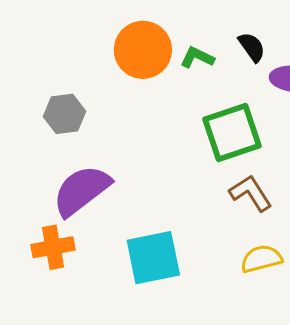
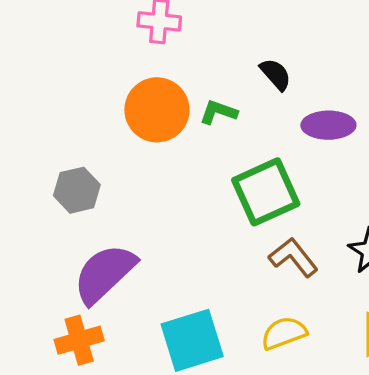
black semicircle: (252, 47) -> (276, 74), moved
yellow semicircle: (261, 259) -> (284, 333), moved

